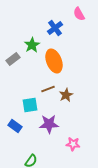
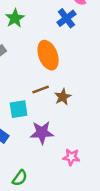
blue cross: (55, 28) -> (66, 18), moved
green star: (32, 45) -> (15, 18), moved

